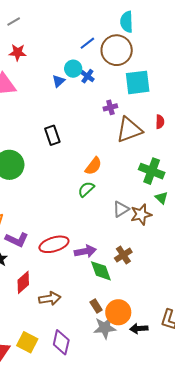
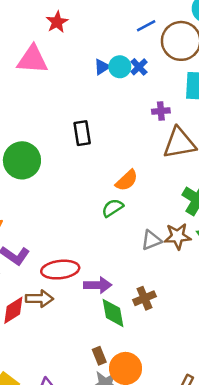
red star: (18, 52) -> (57, 22), turned 30
cyan circle: (73, 69) -> (120, 67), moved
brown star: (141, 214) -> (178, 236), moved
brown arrow: (50, 299) -> (39, 299), moved

